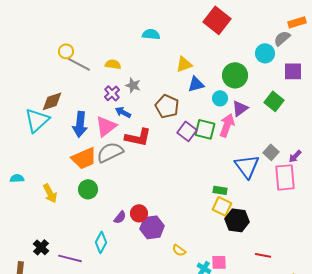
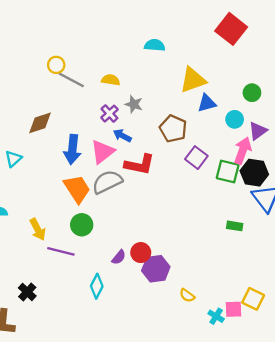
yellow triangle: (184, 64) -> (193, 80), size x1.4
green circle: (235, 75) -> (252, 93), size x0.6
cyan triangle: (37, 120) -> (13, 159), moved, size x0.6
green square: (205, 129) -> (228, 171), moved
orange trapezoid: (84, 158) -> (77, 189), turned -100
yellow square: (222, 206) -> (253, 299), moved
black hexagon: (237, 220) -> (254, 173), moved
purple line: (70, 258) -> (61, 251), moved

